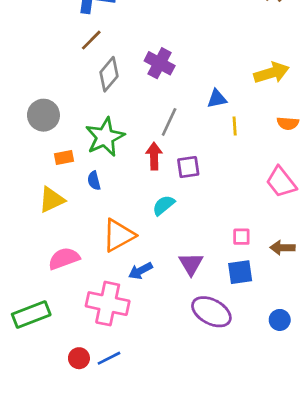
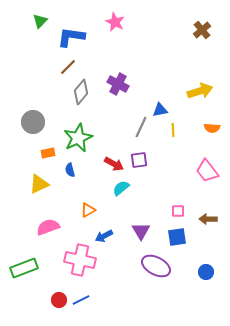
gray line: (169, 122) -> (141, 127), moved
red arrow: (154, 156) -> (114, 164), moved, turned 120
orange triangle: (119, 235) -> (88, 210), size x0.6

